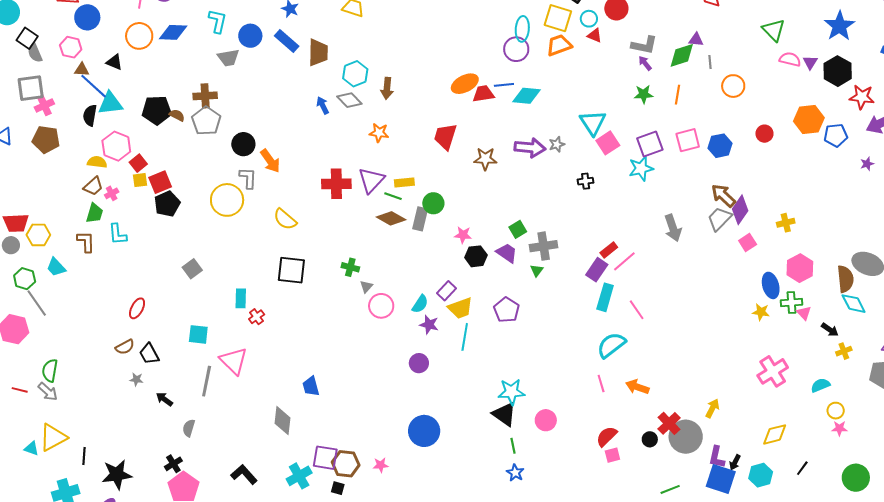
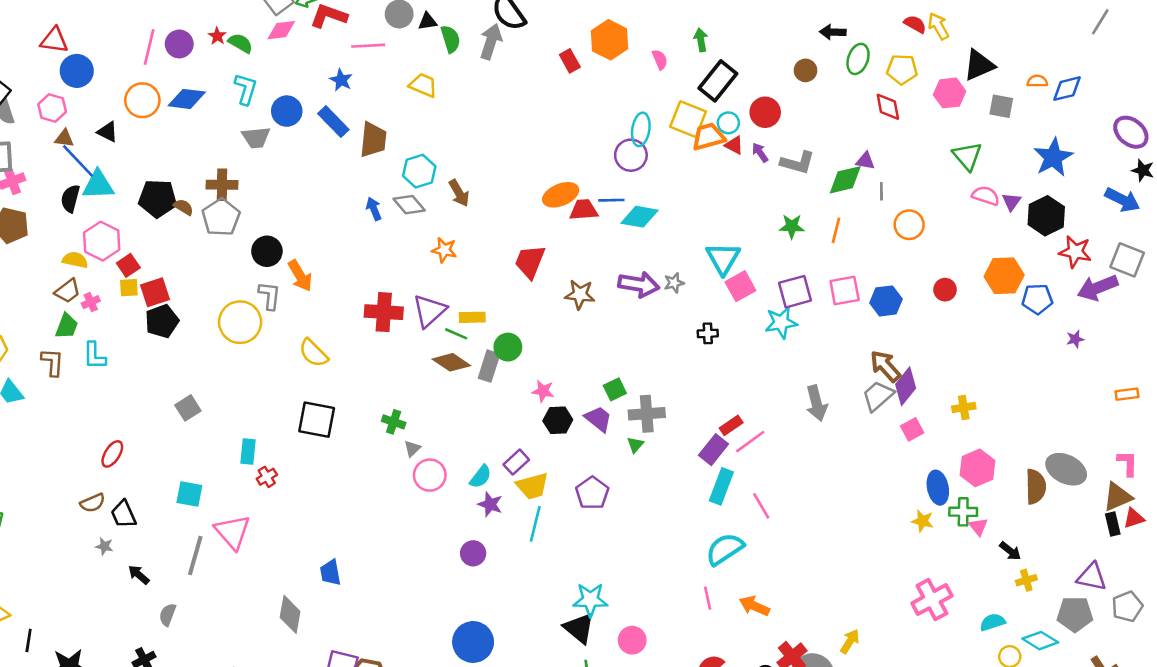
orange trapezoid: (559, 45) -> (708, 137), moved
purple arrow: (645, 63) -> (760, 152), moved
brown arrow: (387, 88) -> (459, 193), turned -40
cyan diamond: (854, 304) -> (1040, 641), moved, turned -36

